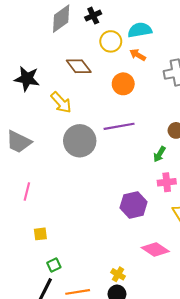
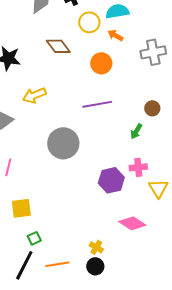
yellow arrow: (61, 102) -> (34, 95), moved, turned 110
gray circle: (80, 141) -> (63, 143), moved
pink cross: (167, 182) -> (138, 167), moved
yellow square: (40, 234) -> (21, 208), size x1.5

